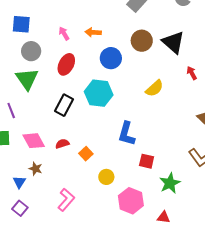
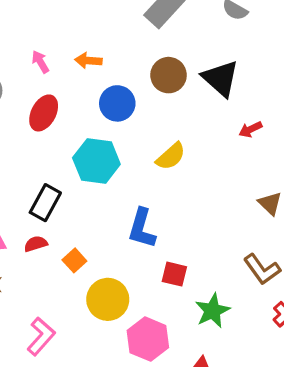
red arrow: (192, 73) -> (250, 129), turned -88
yellow semicircle: (154, 88) -> (171, 156), moved
black rectangle: (64, 105) -> (45, 203), moved
yellow circle: (106, 177) -> (108, 299), size x1.6

